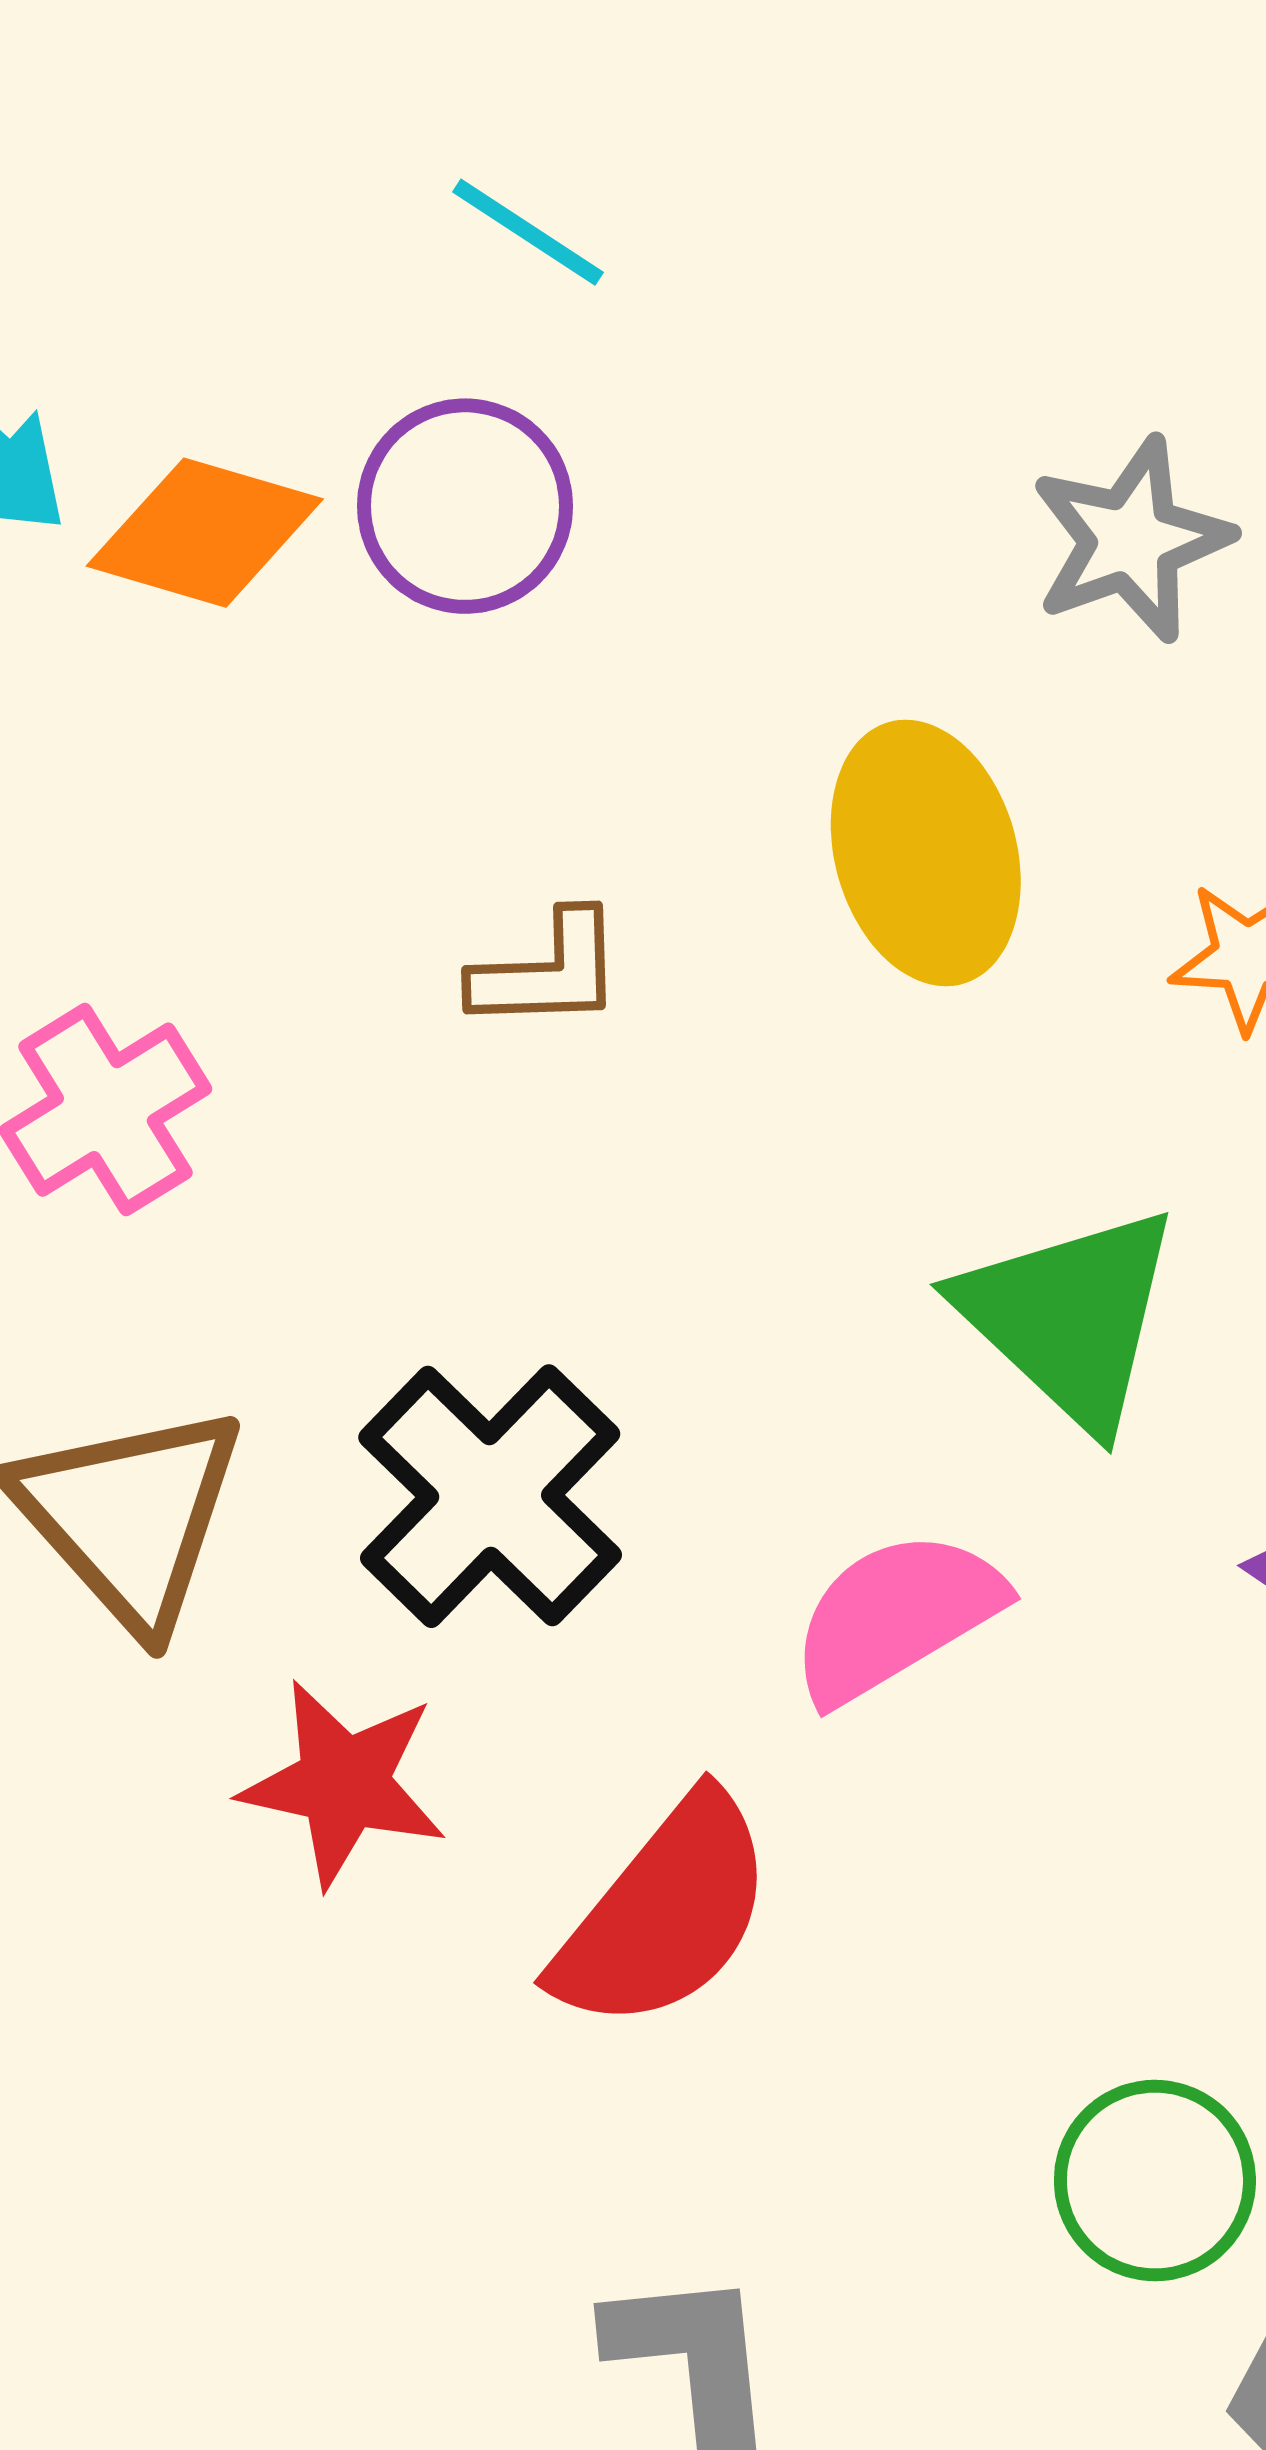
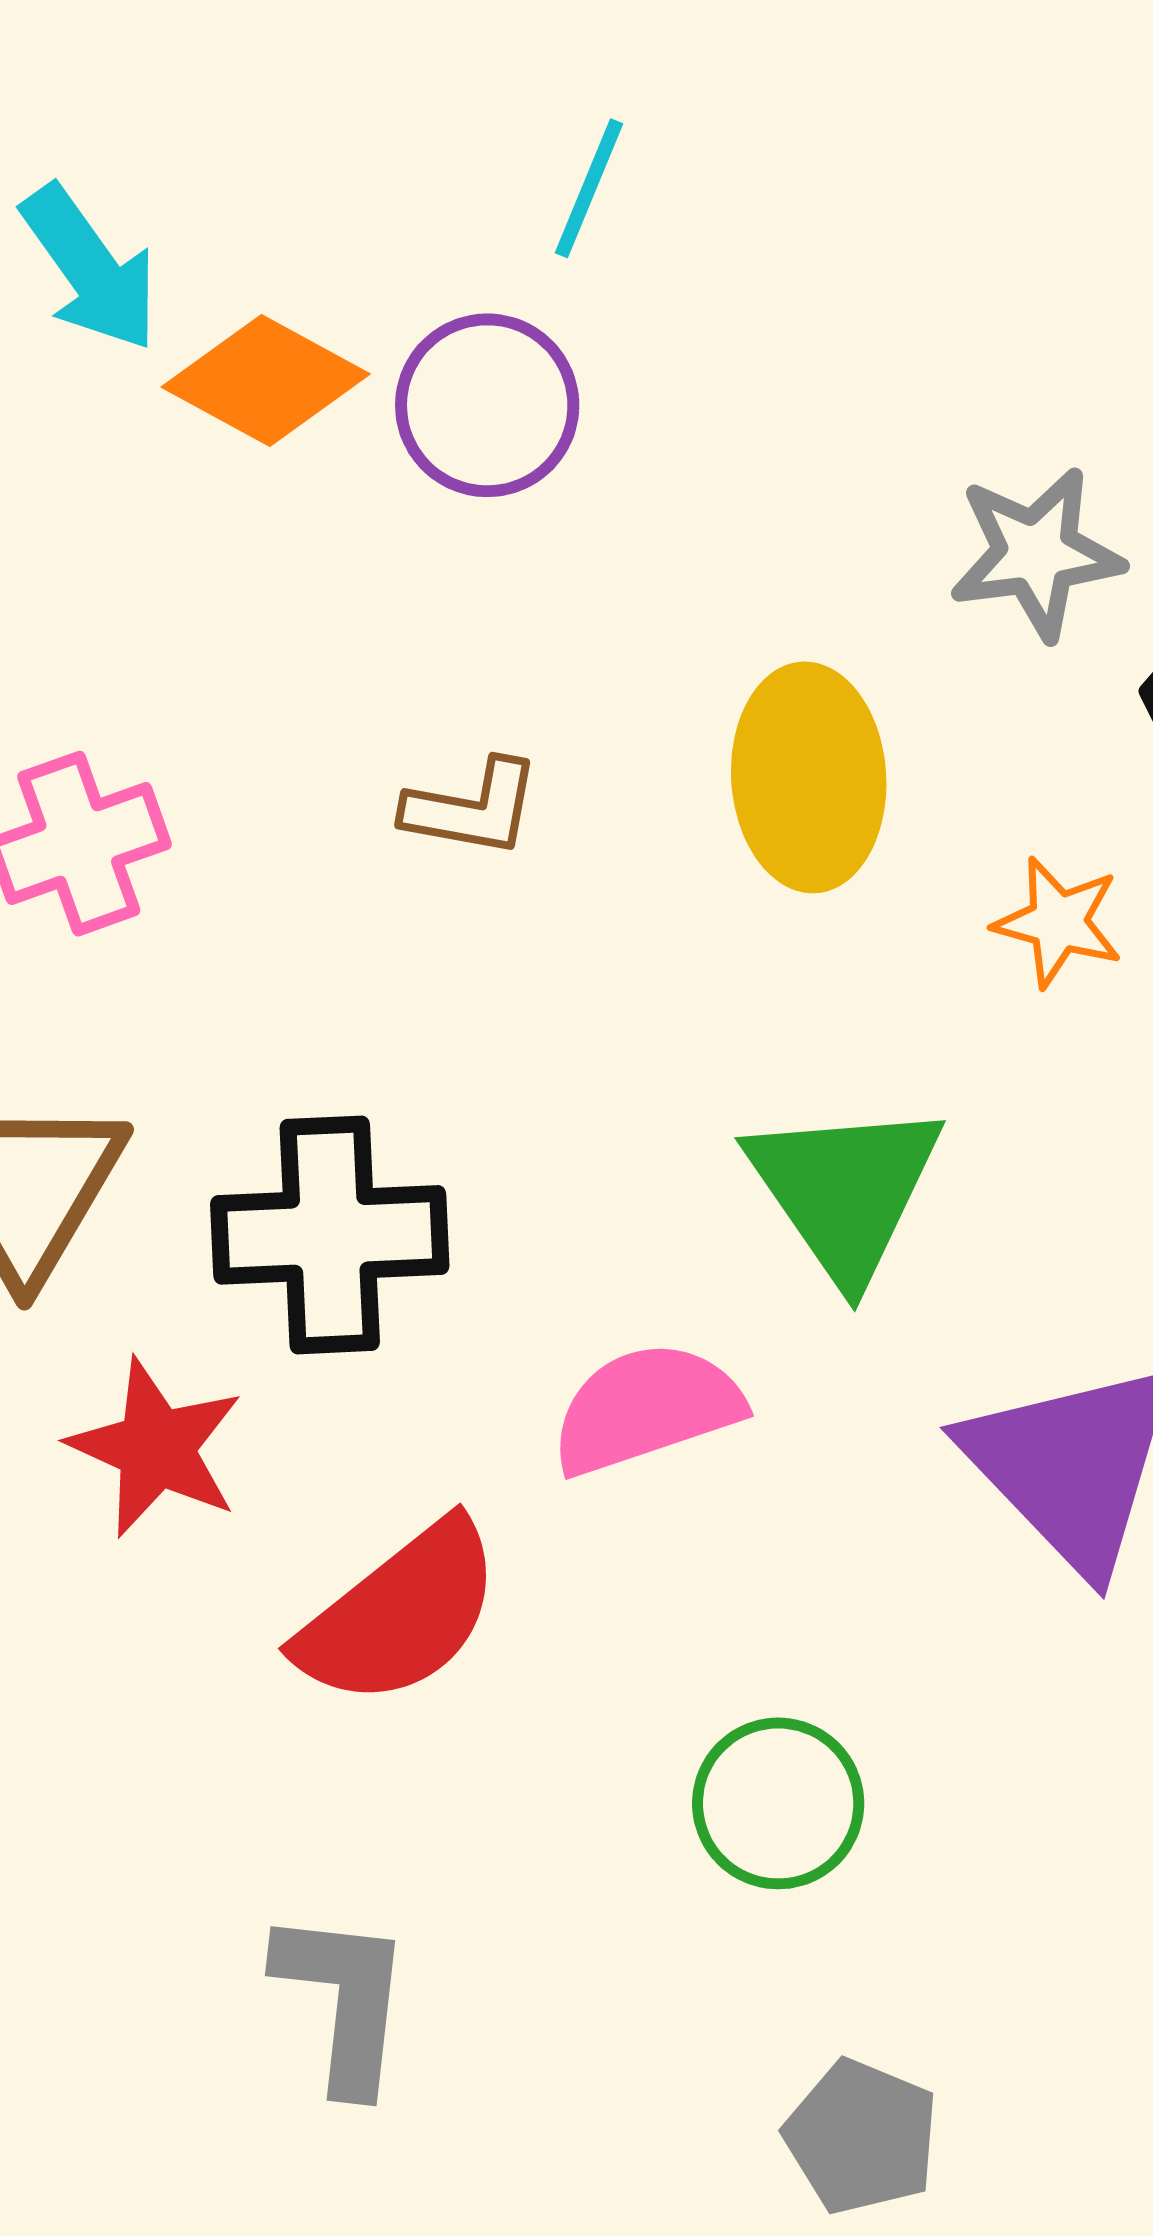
cyan line: (528, 232) -> (589, 188), turned 67
black cross: (490, 1496) -> (330, 1235), turned 31
green circle: (1155, 2181) -> (778, 1803), moved

